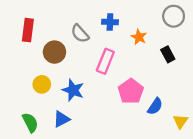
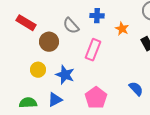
red rectangle: (28, 30) -> (26, 23), turned -66
pink pentagon: (131, 91) -> (96, 98), moved
blue semicircle: (155, 106) -> (136, 89), turned -77
green semicircle: (30, 123) -> (28, 103), turned -66

